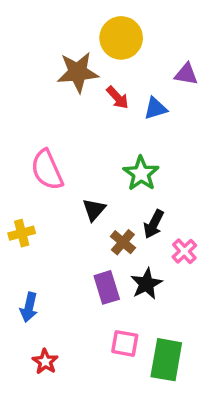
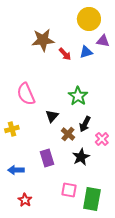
yellow circle: (121, 38) -> (89, 19), moved
blue triangle: (155, 108) -> (86, 52), moved
purple rectangle: (107, 287) -> (47, 158), moved
blue arrow: (29, 307) -> (16, 170), turned 77

